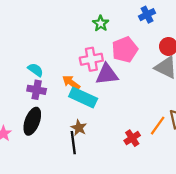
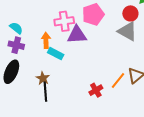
orange arrow: (71, 83) -> (46, 40), turned 49
cyan rectangle: (83, 97) -> (56, 54), size x0.7
brown star: (79, 128) -> (43, 78), moved

